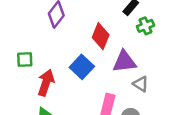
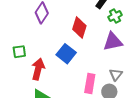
purple triangle: (124, 62) -> (113, 42), moved
gray triangle: (141, 84) -> (116, 75), moved, turned 40

